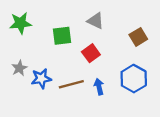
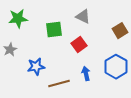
gray star: (19, 68) -> (10, 50), moved
brown line: (71, 84) -> (59, 84), moved

